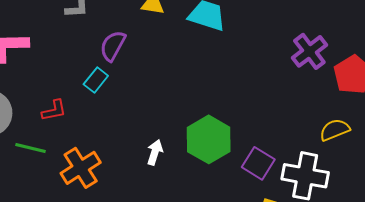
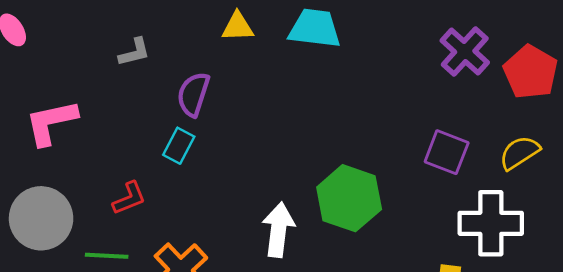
white arrow: (155, 152) -> (278, 230), size x1.5
purple square: (258, 163) -> (447, 152), moved

